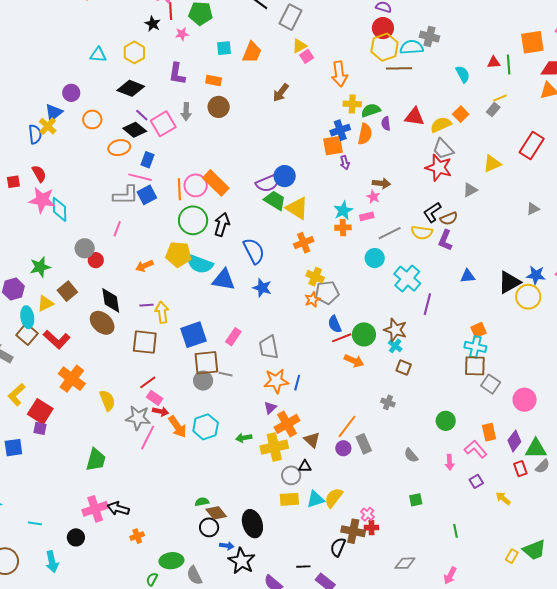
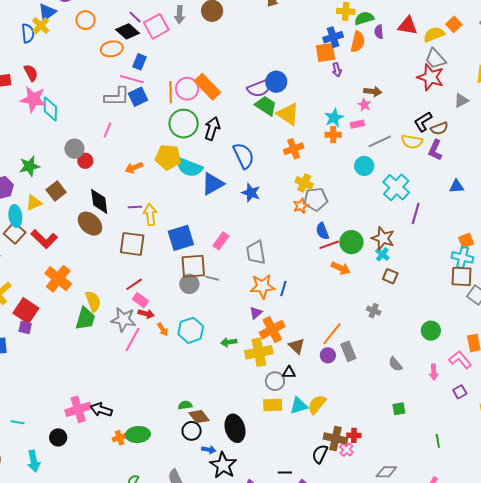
blue triangle: (224, 280) -> (213, 184), turned -40
orange arrow: (177, 427) -> (163, 329), size x0.6
green trapezoid: (96, 460) -> (85, 319), moved
pink cross: (367, 514) -> (346, 450), moved
green ellipse: (171, 561) -> (138, 434), moved

